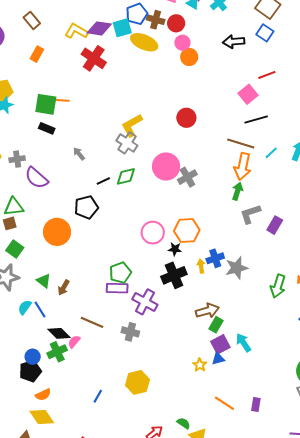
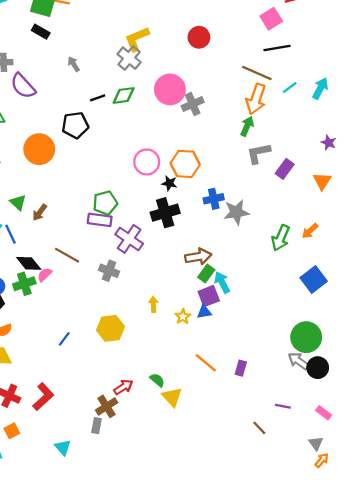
yellow arrow: (201, 266) -> (153, 304), moved
cyan arrow: (243, 343) -> (222, 282), moved

